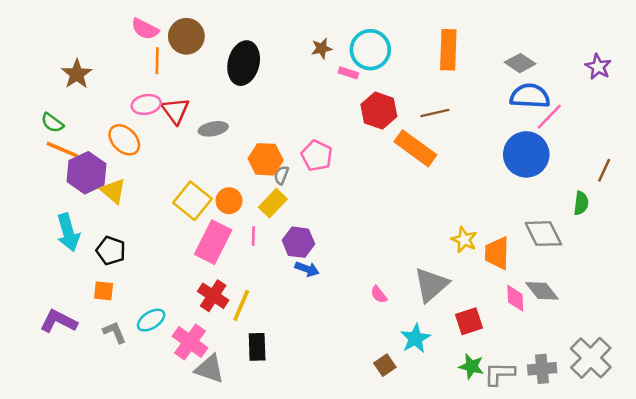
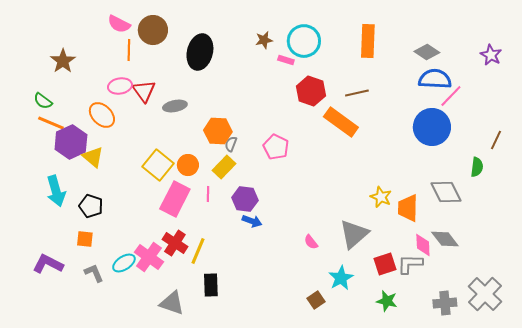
pink pentagon: (317, 156) -> (276, 147), moved
pink cross: (190, 342) -> (149, 257), moved
gray L-shape: (499, 374) -> (410, 264), moved

